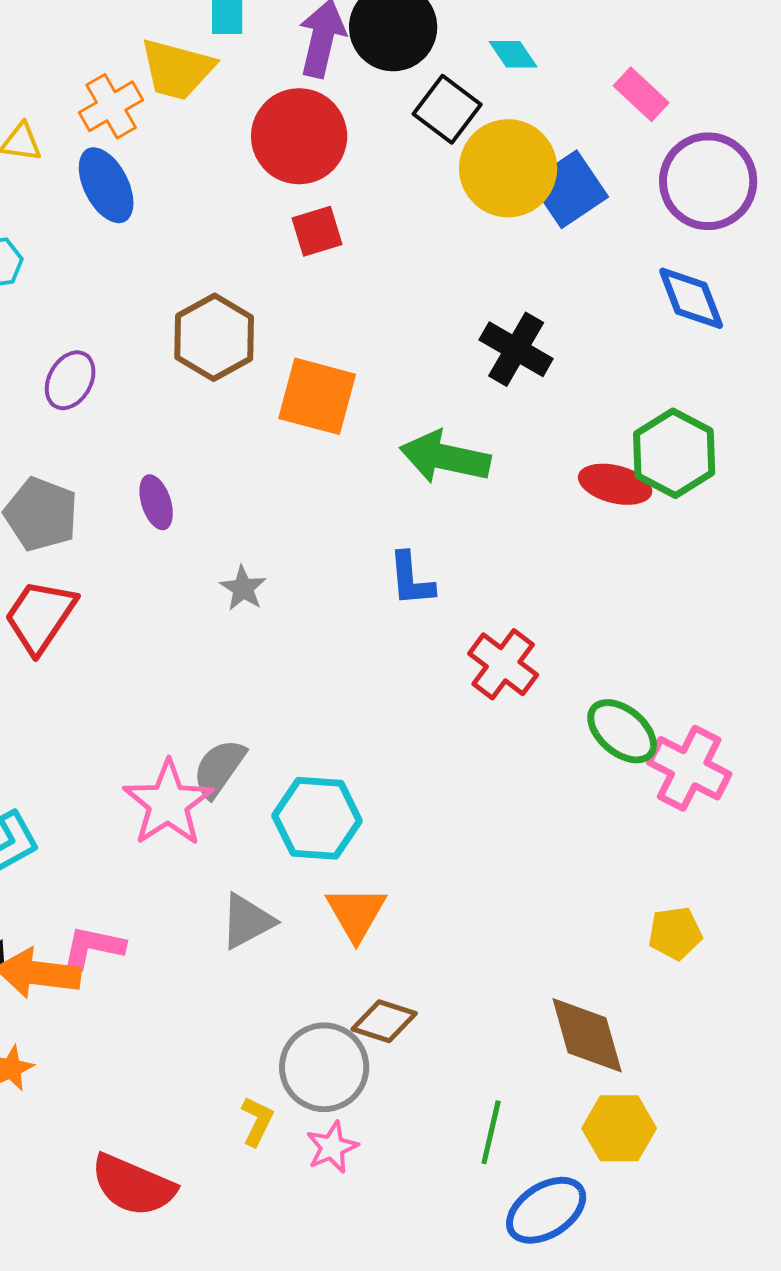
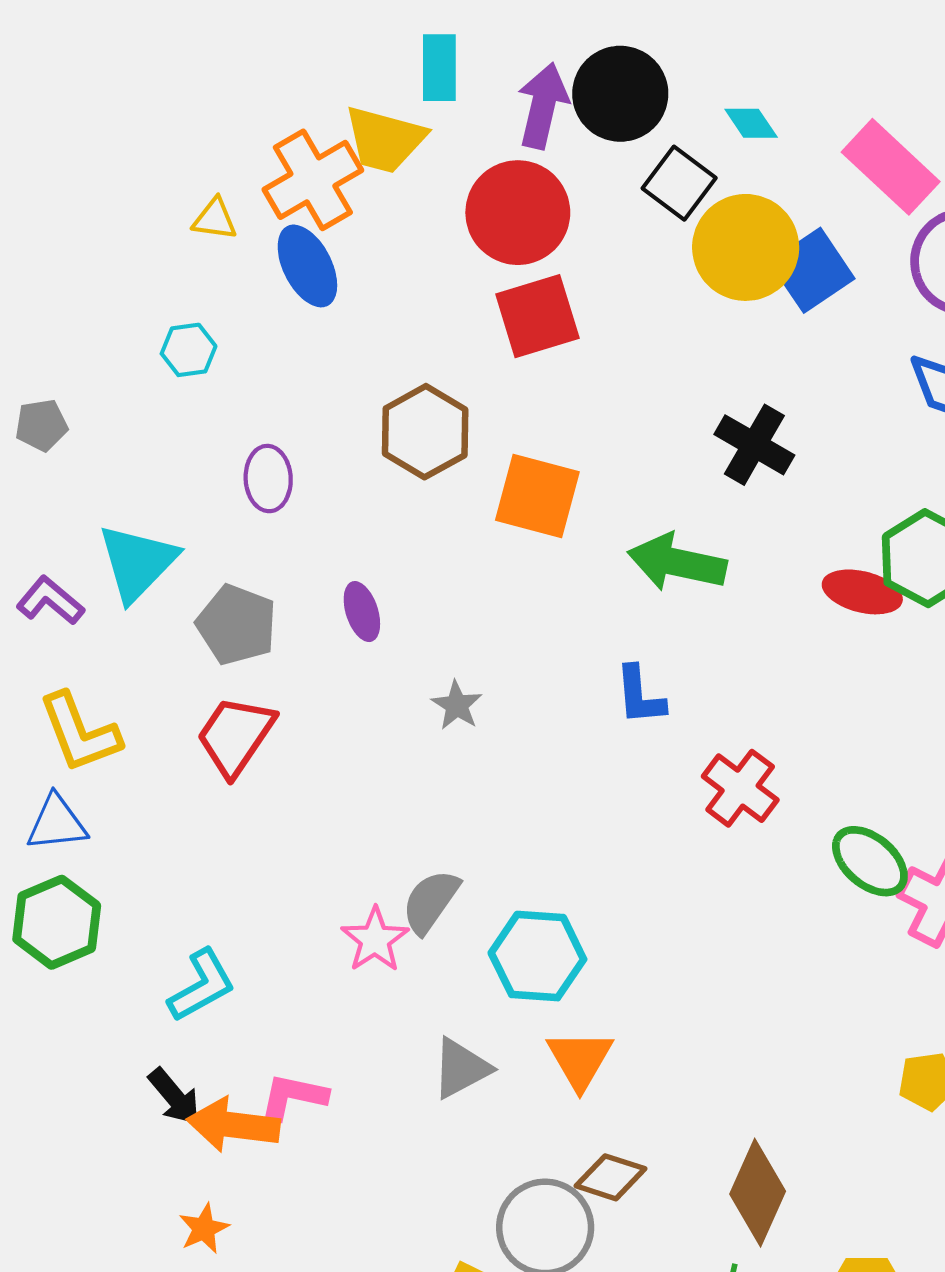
pink rectangle: (641, 94) -> (891, 167), size x1.6
orange cross: (111, 106) -> (313, 180), size x1.4
red square: (317, 231) -> (537, 316), size x1.5
purple ellipse: (70, 380) -> (268, 479), turned -32
pink star: (168, 803) -> (375, 940), size x0.7
brown diamond: (587, 1035) -> (758, 1193), moved, turned 40

